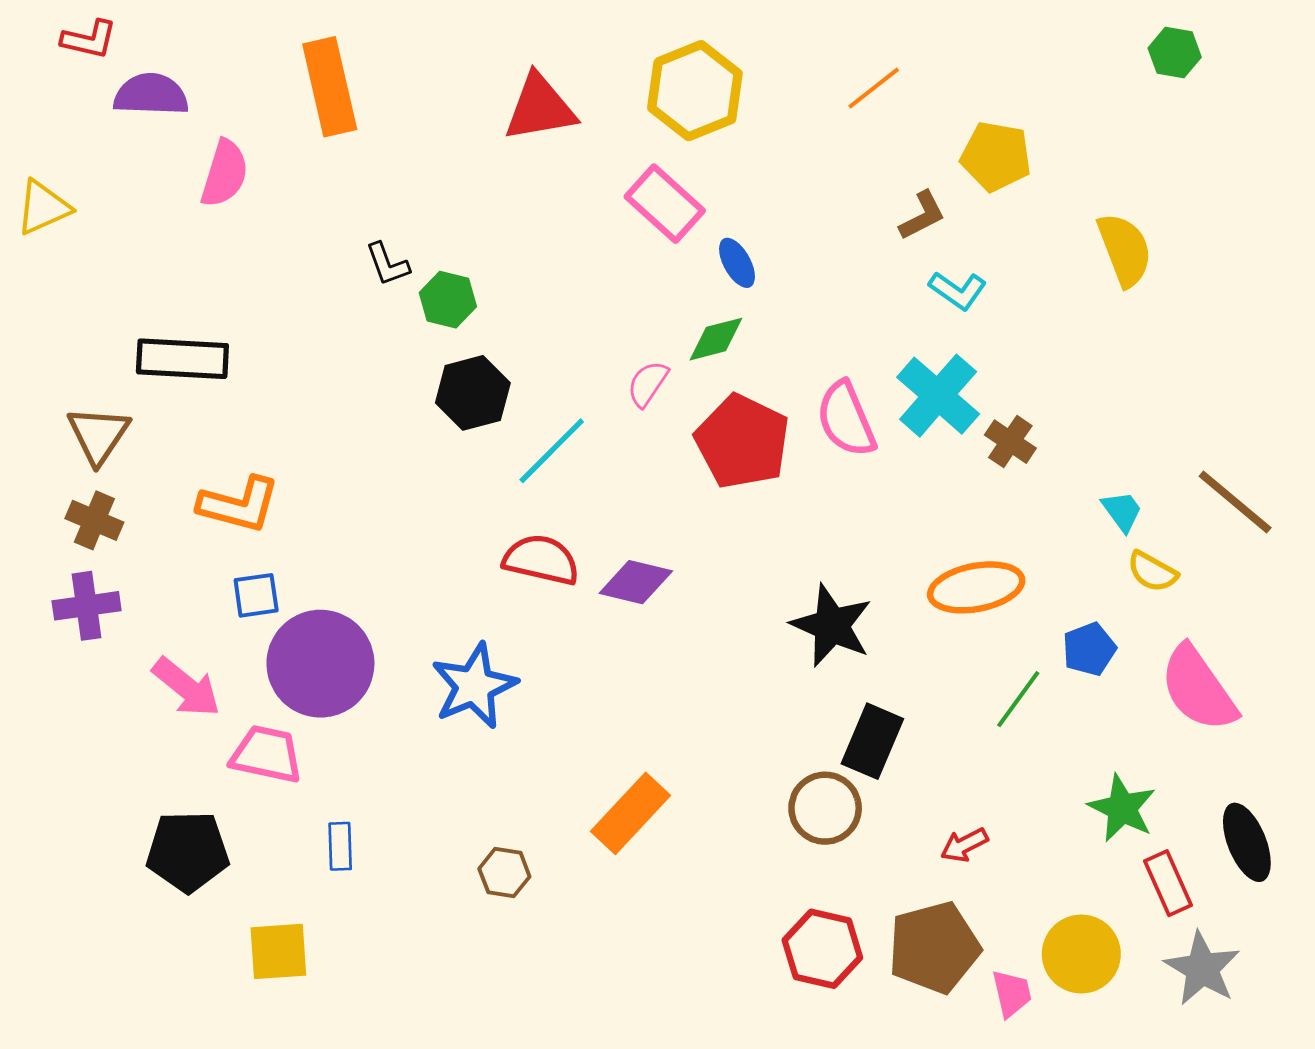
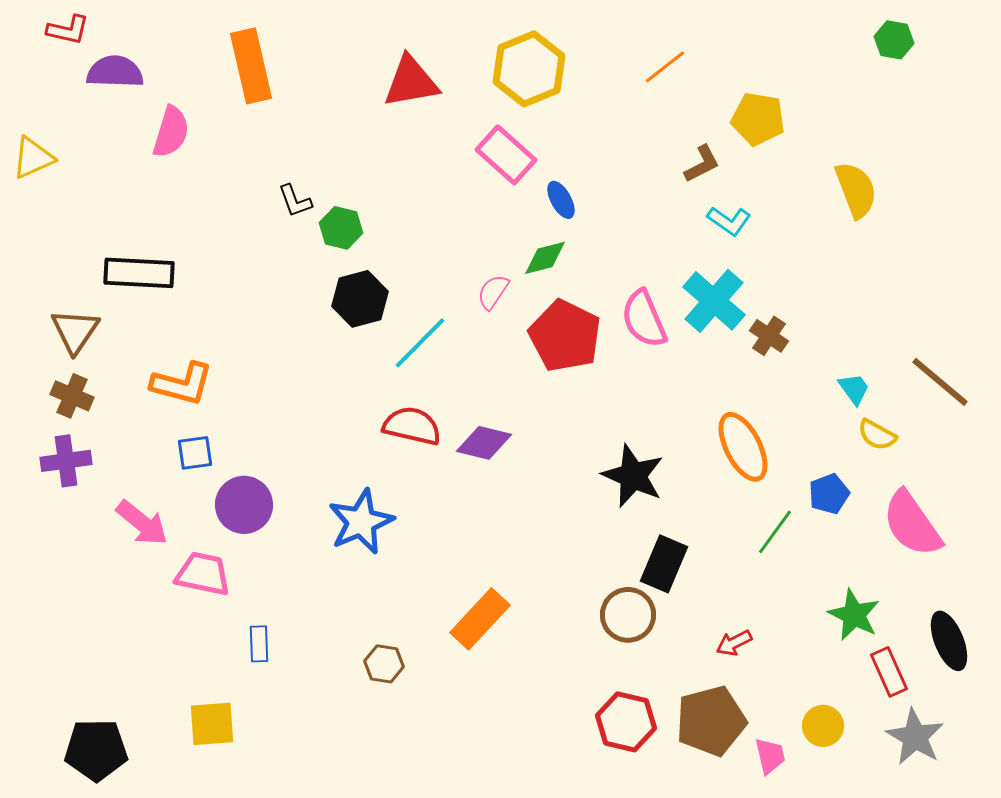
orange ellipse: (976, 587) -> (743, 447), turned 74
purple circle: (320, 664) -> (244, 505), size x0.7
black pentagon: (188, 852) -> (96, 750), moved
yellow circle: (1081, 954) -> (823, 726), size x0.7

